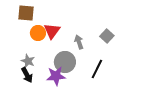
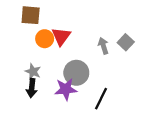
gray arrow: (79, 42) -> (103, 46), moved
black line: (97, 69) -> (101, 99), moved
black arrow: (27, 75) -> (32, 88), turned 35

